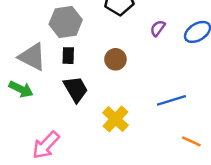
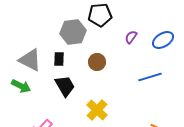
gray hexagon: (66, 22) -> (73, 32), moved
blue line: (171, 100) -> (150, 77), moved

